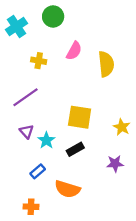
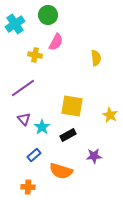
pink semicircle: (74, 51) -> (56, 42), moved
yellow semicircle: (106, 64) -> (96, 58), size x0.7
purple star: (115, 164) -> (94, 156), moved

